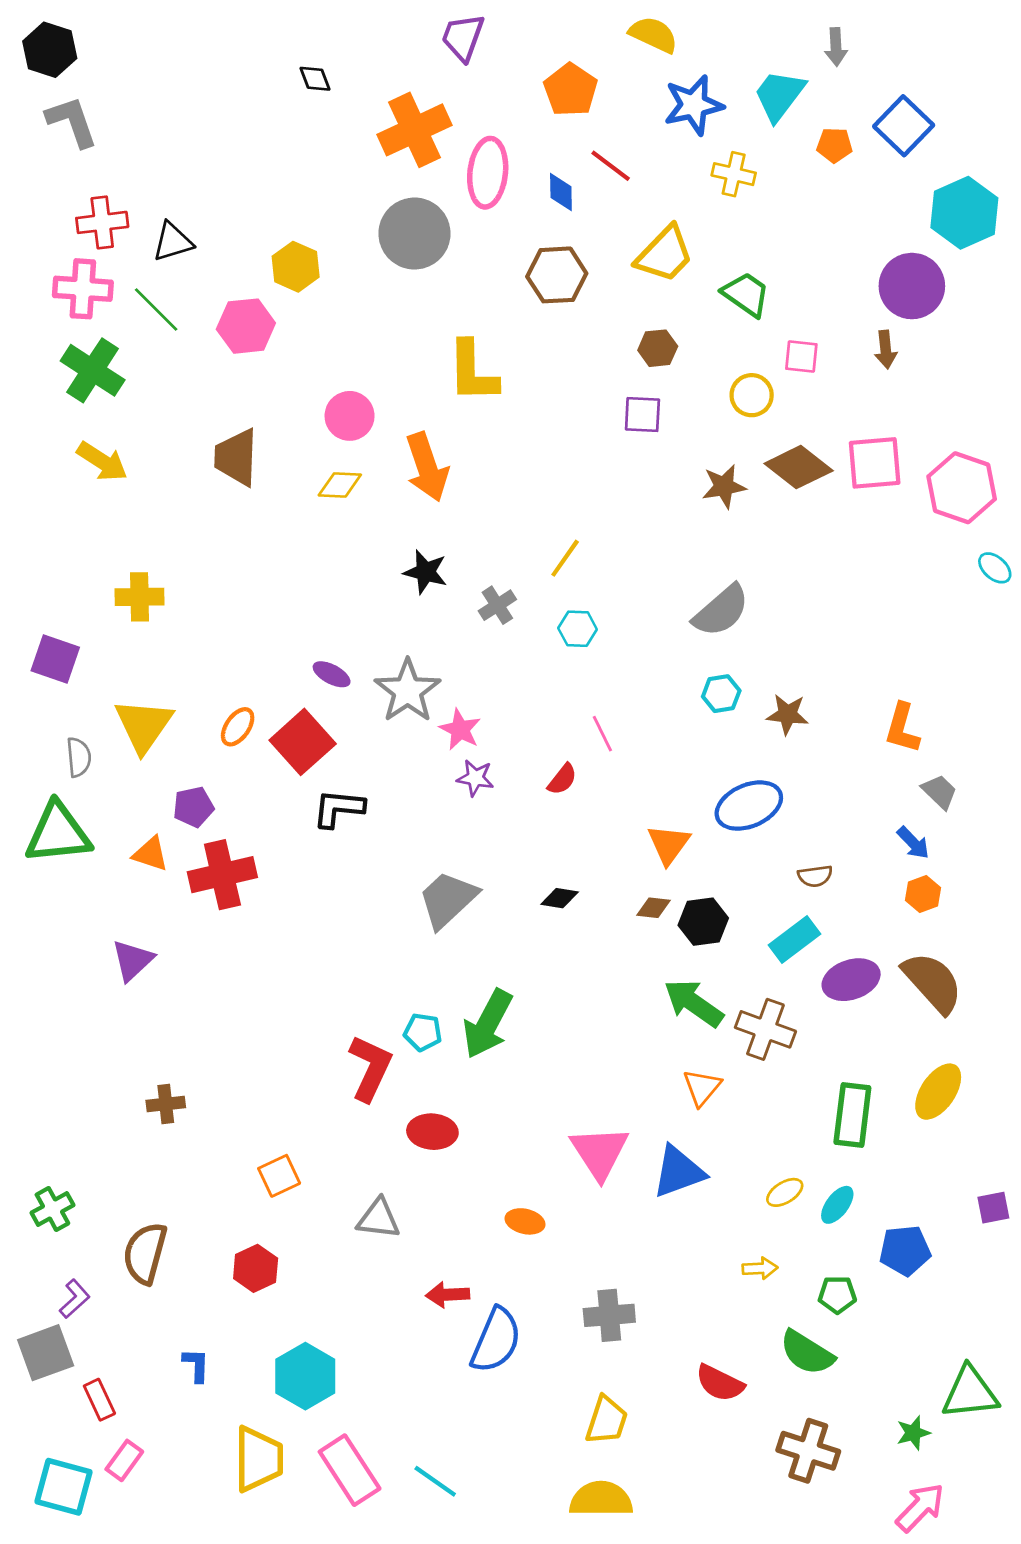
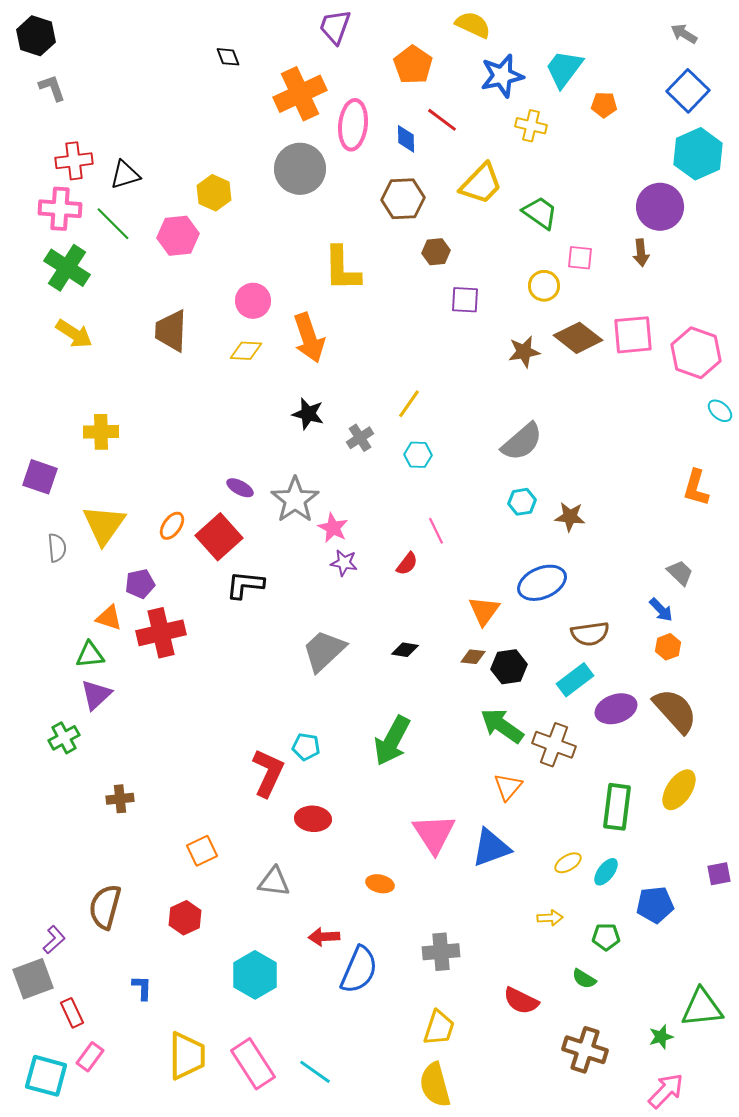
gray arrow: (836, 47) -> (684, 34), moved, turned 124
gray L-shape: (72, 122) -> (52, 88), size x0.7
blue square: (904, 126) -> (688, 91), moved
brown hexagon: (658, 348) -> (436, 252), moved
orange L-shape: (902, 728) -> (696, 488), moved
green triangle: (58, 833) -> (90, 655), moved, size x0.6
brown semicircle: (815, 876) -> (590, 634), size x1.5
green arrow: (488, 1024) -> (392, 741), moved
green cross: (52, 1209) -> (64, 738), moved
green semicircle: (807, 1353) -> (584, 979), size x0.6
cyan hexagon: (305, 1376) -> (255, 975), moved
yellow semicircle: (601, 1499) -> (435, 1085), turned -105

